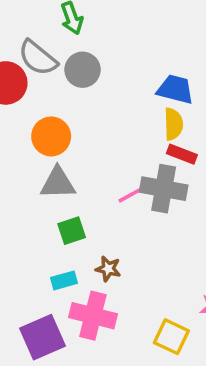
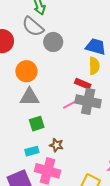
gray semicircle: (38, 58) -> (33, 27), moved
gray circle: (83, 70) -> (53, 42), moved
red rectangle: (182, 154) -> (83, 84), moved

